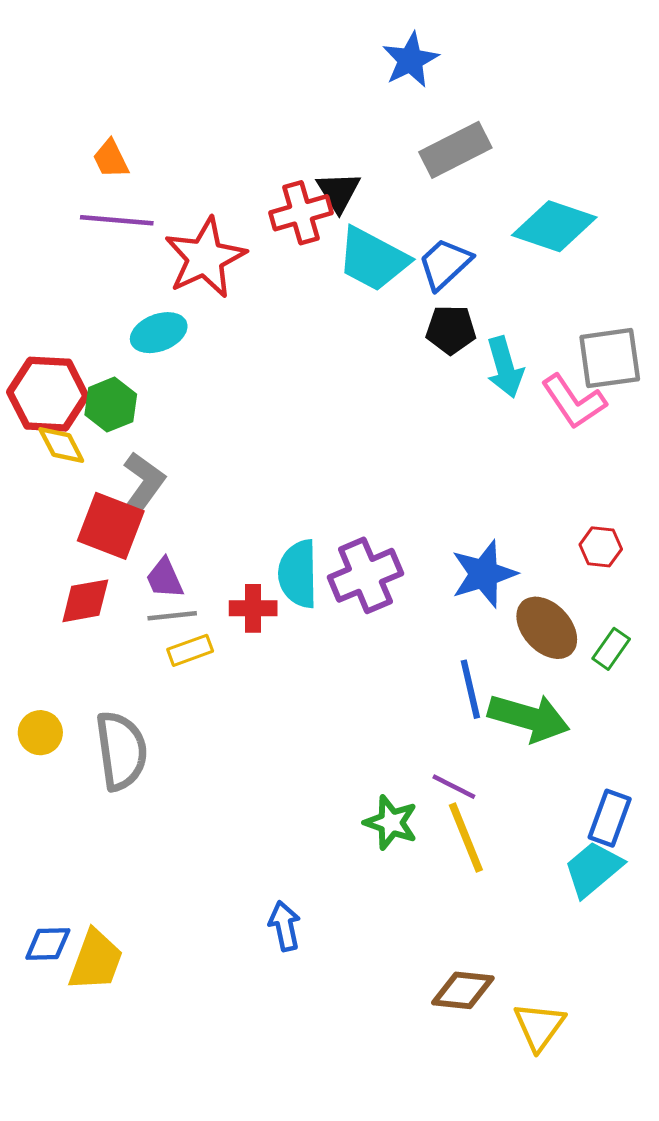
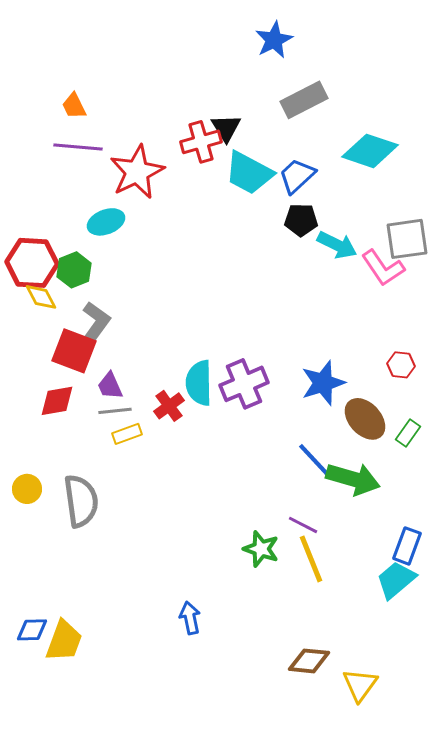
cyan arrow: (505, 367) -> (337, 245), turned -48
red cross: (253, 608) -> (169, 406), turned -36
blue line: (470, 689) -> (314, 460), turned -30

